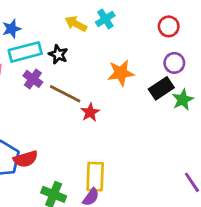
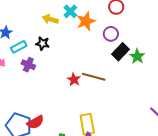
cyan rectangle: (25, 52) -> (19, 47), size x0.7
purple circle: (174, 63) -> (111, 34), moved
orange star: (121, 73) -> (86, 21), moved
brown line: (65, 94) -> (94, 77), moved

